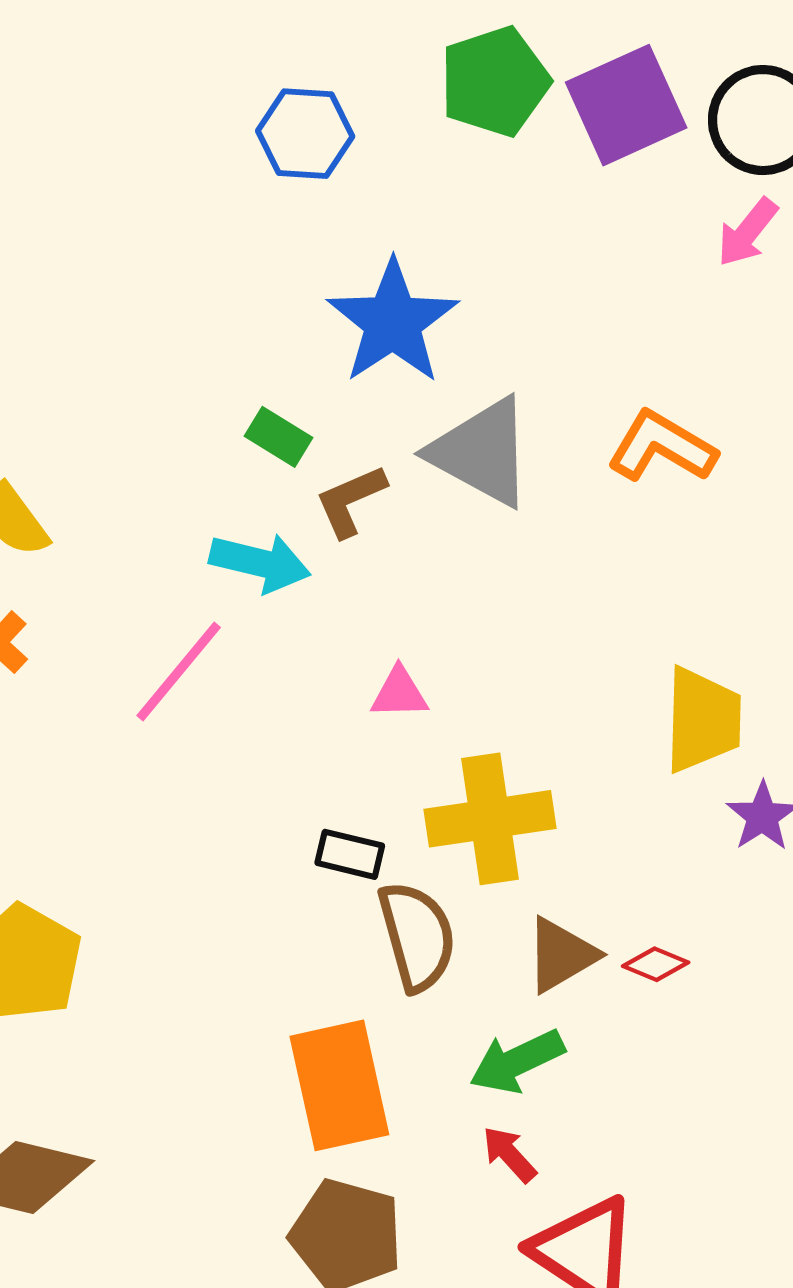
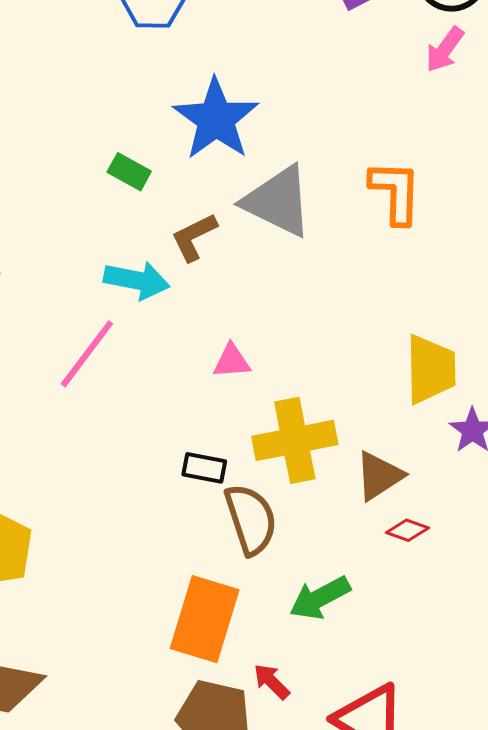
green rectangle: (278, 437) -> (129, 172), moved
orange L-shape: (662, 447) -> (395, 192), turned 64
brown triangle: (561, 955) -> (379, 476), moved
orange rectangle: (339, 1085) -> (205, 619), turned 32
red arrow: (509, 1154) -> (272, 682), moved

